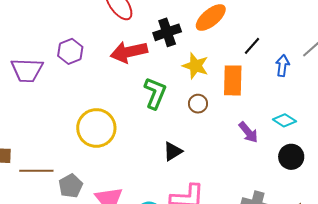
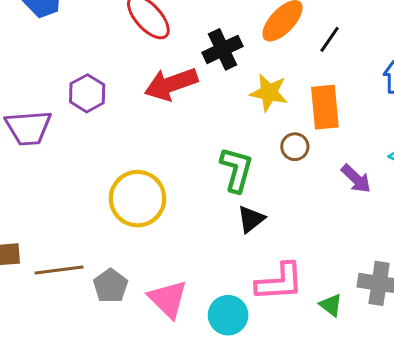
black line: (252, 46) -> (330, 39), moved
green L-shape: (155, 93) -> (236, 170), moved
brown circle: (198, 104) -> (295, 147), moved

